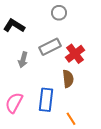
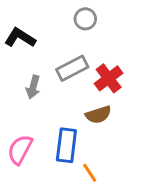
brown semicircle: (68, 79) -> (98, 115), turned 78
orange line: (71, 119) -> (90, 173), moved

